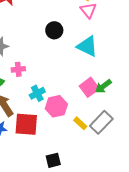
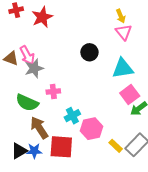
cyan triangle: (87, 46) -> (123, 68), turned -35
pink square: (89, 87) -> (130, 95), moved

